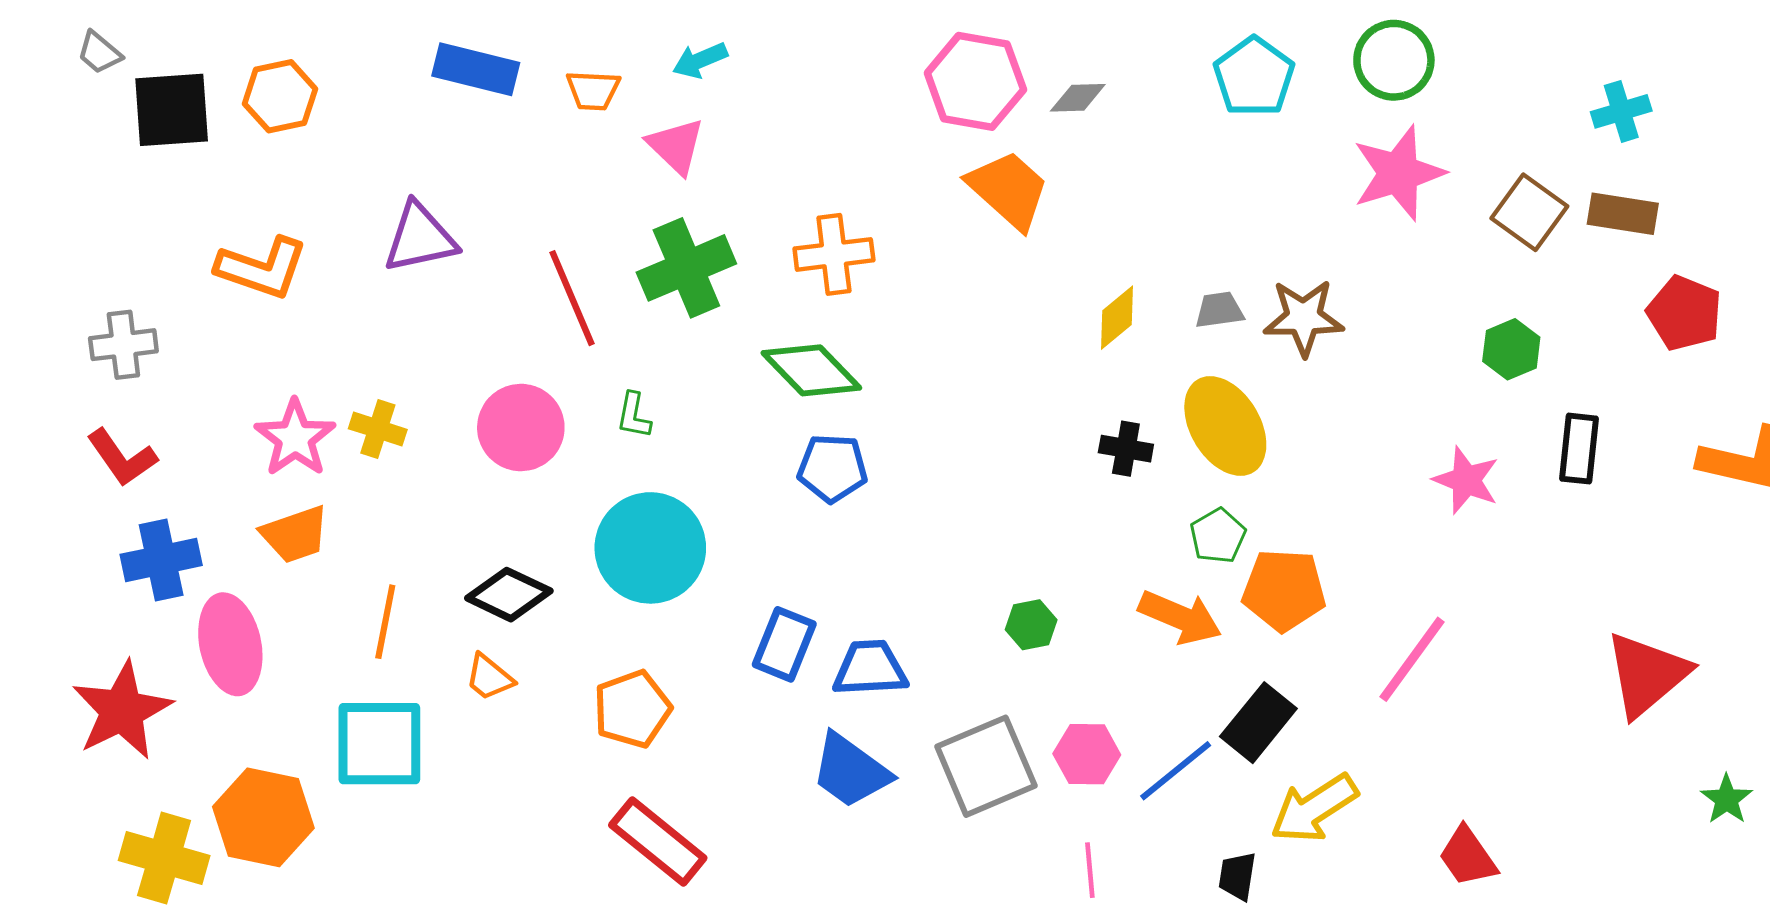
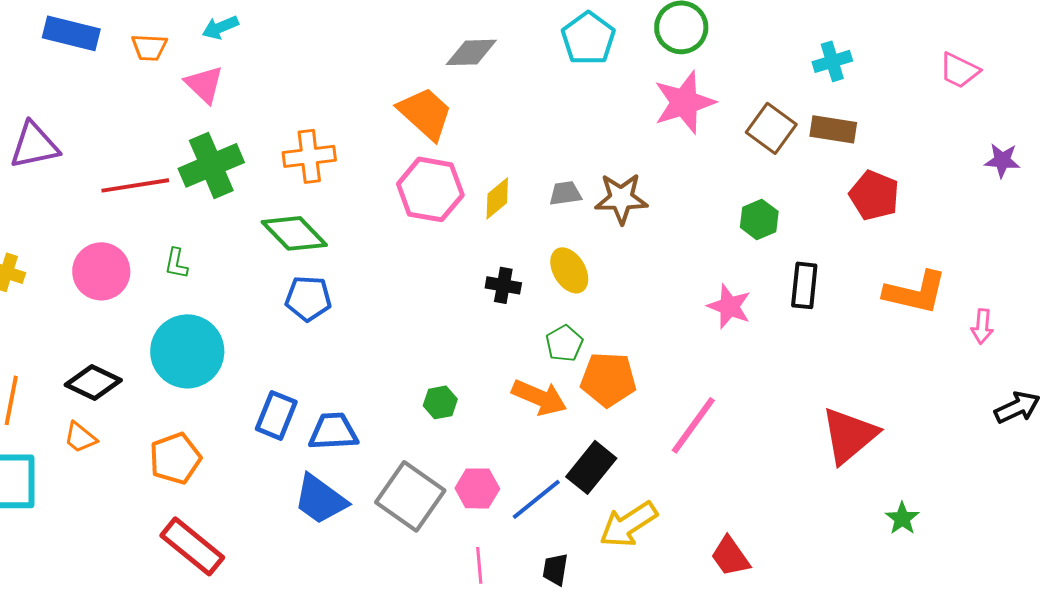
pink hexagon: (975, 81) -> (430, 189), moved
gray diamond: (1078, 98) -> (471, 52), size x1.4
red line: (572, 298) -> (135, 185), turned -76
yellow ellipse: (1225, 426) -> (569, 270), size x0.7
gray square: (986, 766) -> (410, 496), turned -32
black trapezoid: (1237, 876) -> (555, 569), moved

